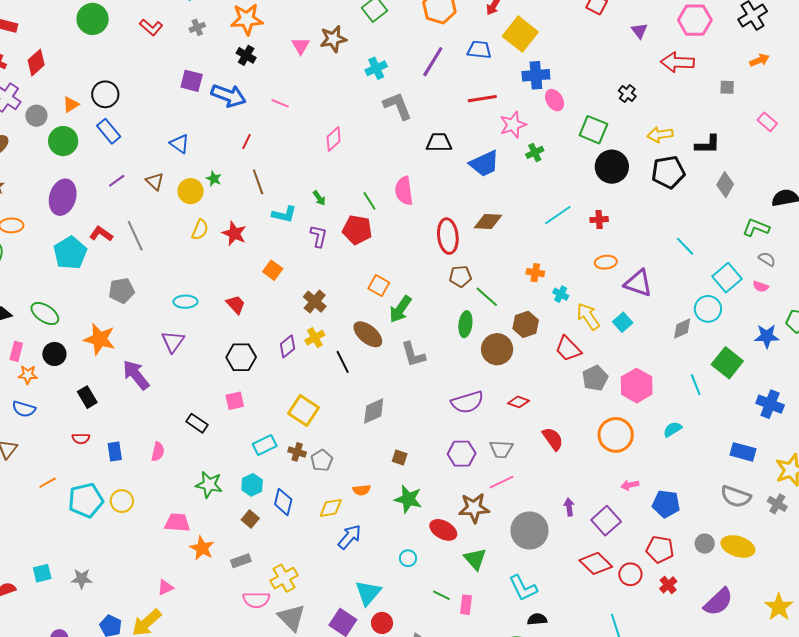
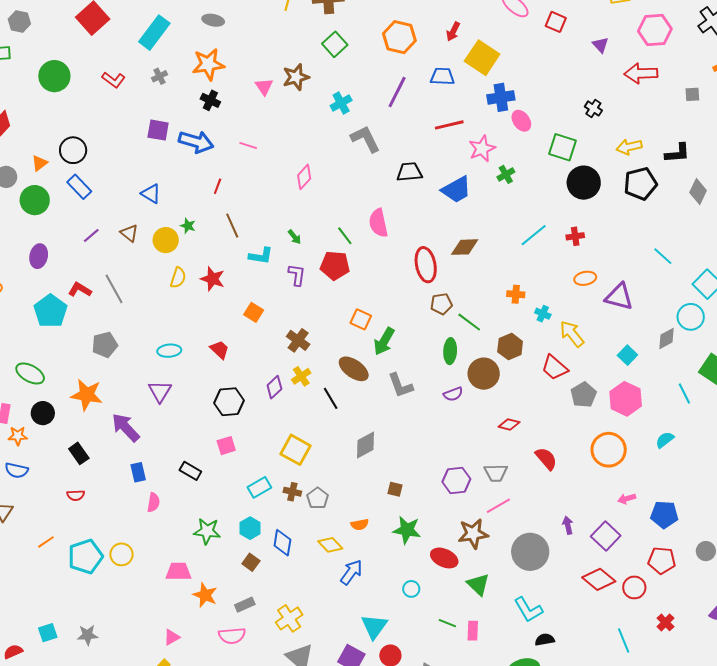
purple ellipse: (63, 197) -> (39, 256), size x0.7
cyan square: (623, 322) -> (627, 355), moved
purple semicircle: (467, 402) -> (453, 394), moved, size x0.6
blue rectangle: (115, 451) -> (138, 472), moved
yellow diamond: (331, 508) -> (330, 545), turned 60
red cross: (668, 585) -> (666, 622), moved
pink semicircle: (256, 600) -> (232, 636), moved

